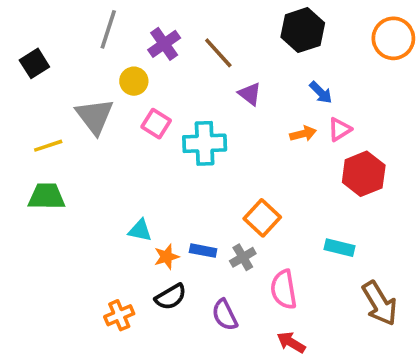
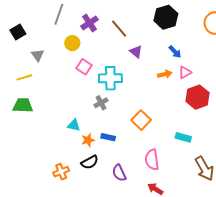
gray triangle: (95, 116) -> (38, 55), moved, size x0.6
gray cross: (243, 257) -> (101, 103), moved

